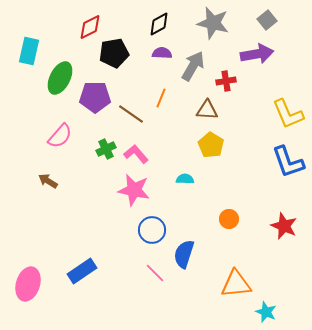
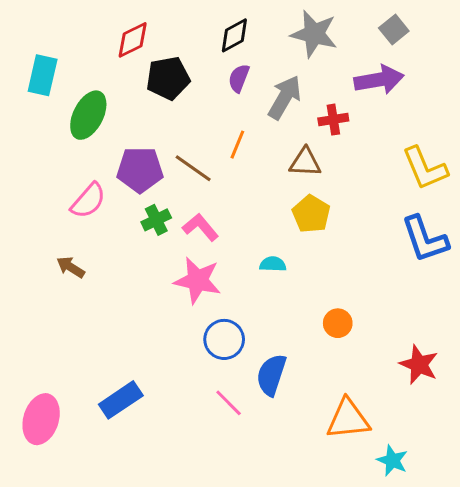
purple semicircle: (162, 53) -> (239, 78), turned -72
purple pentagon: (95, 97) -> (140, 170), moved
red star: (284, 226) -> (419, 365), moved

